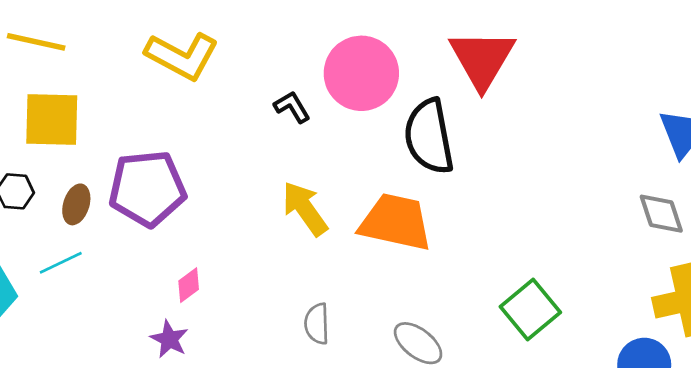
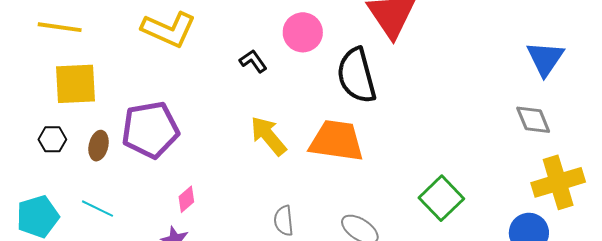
pink circle: (361, 73) -> (303, 32), size x0.7
cyan line: (61, 263) -> (97, 209), moved, turned 56

